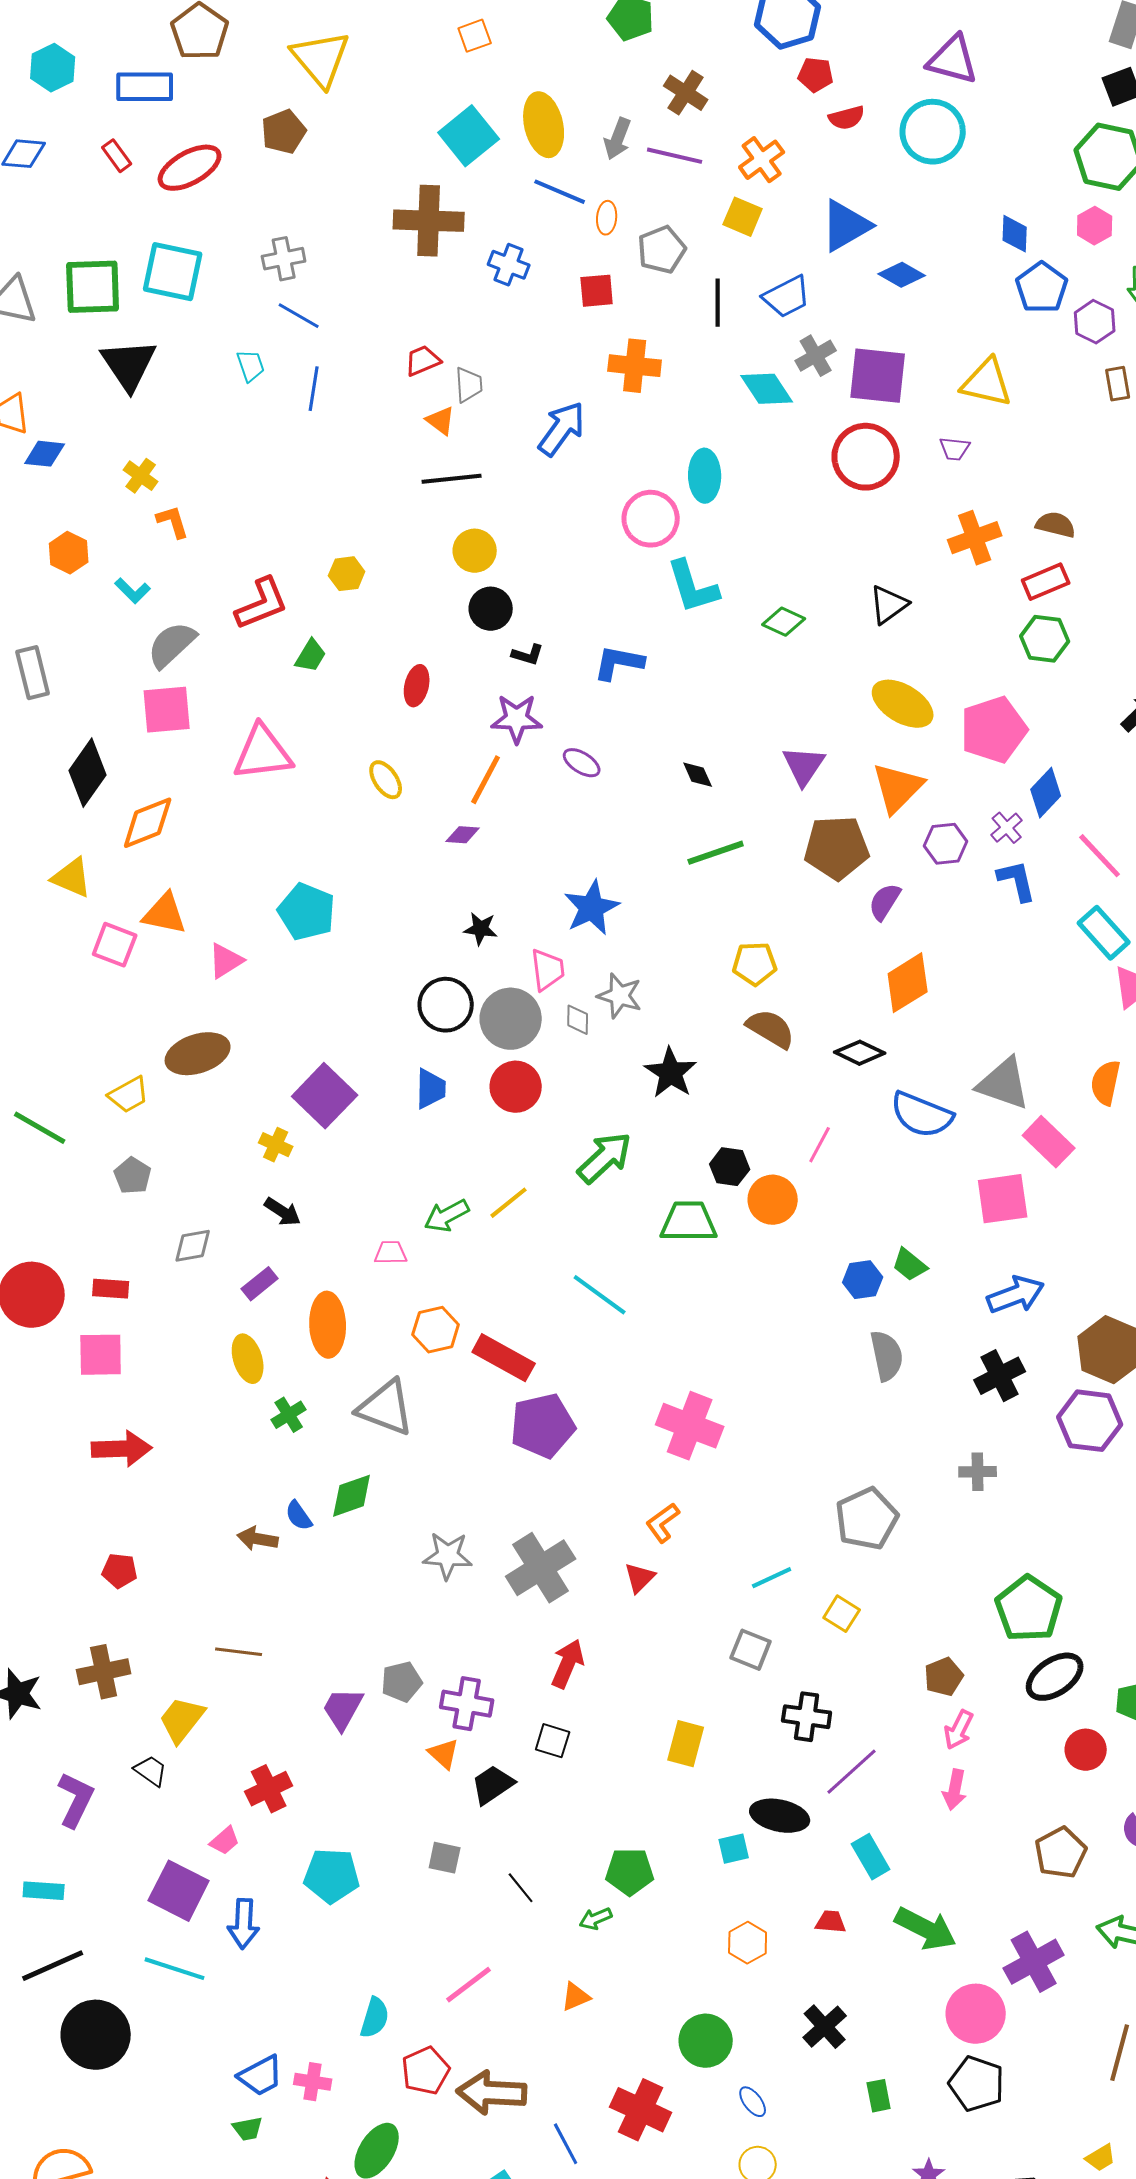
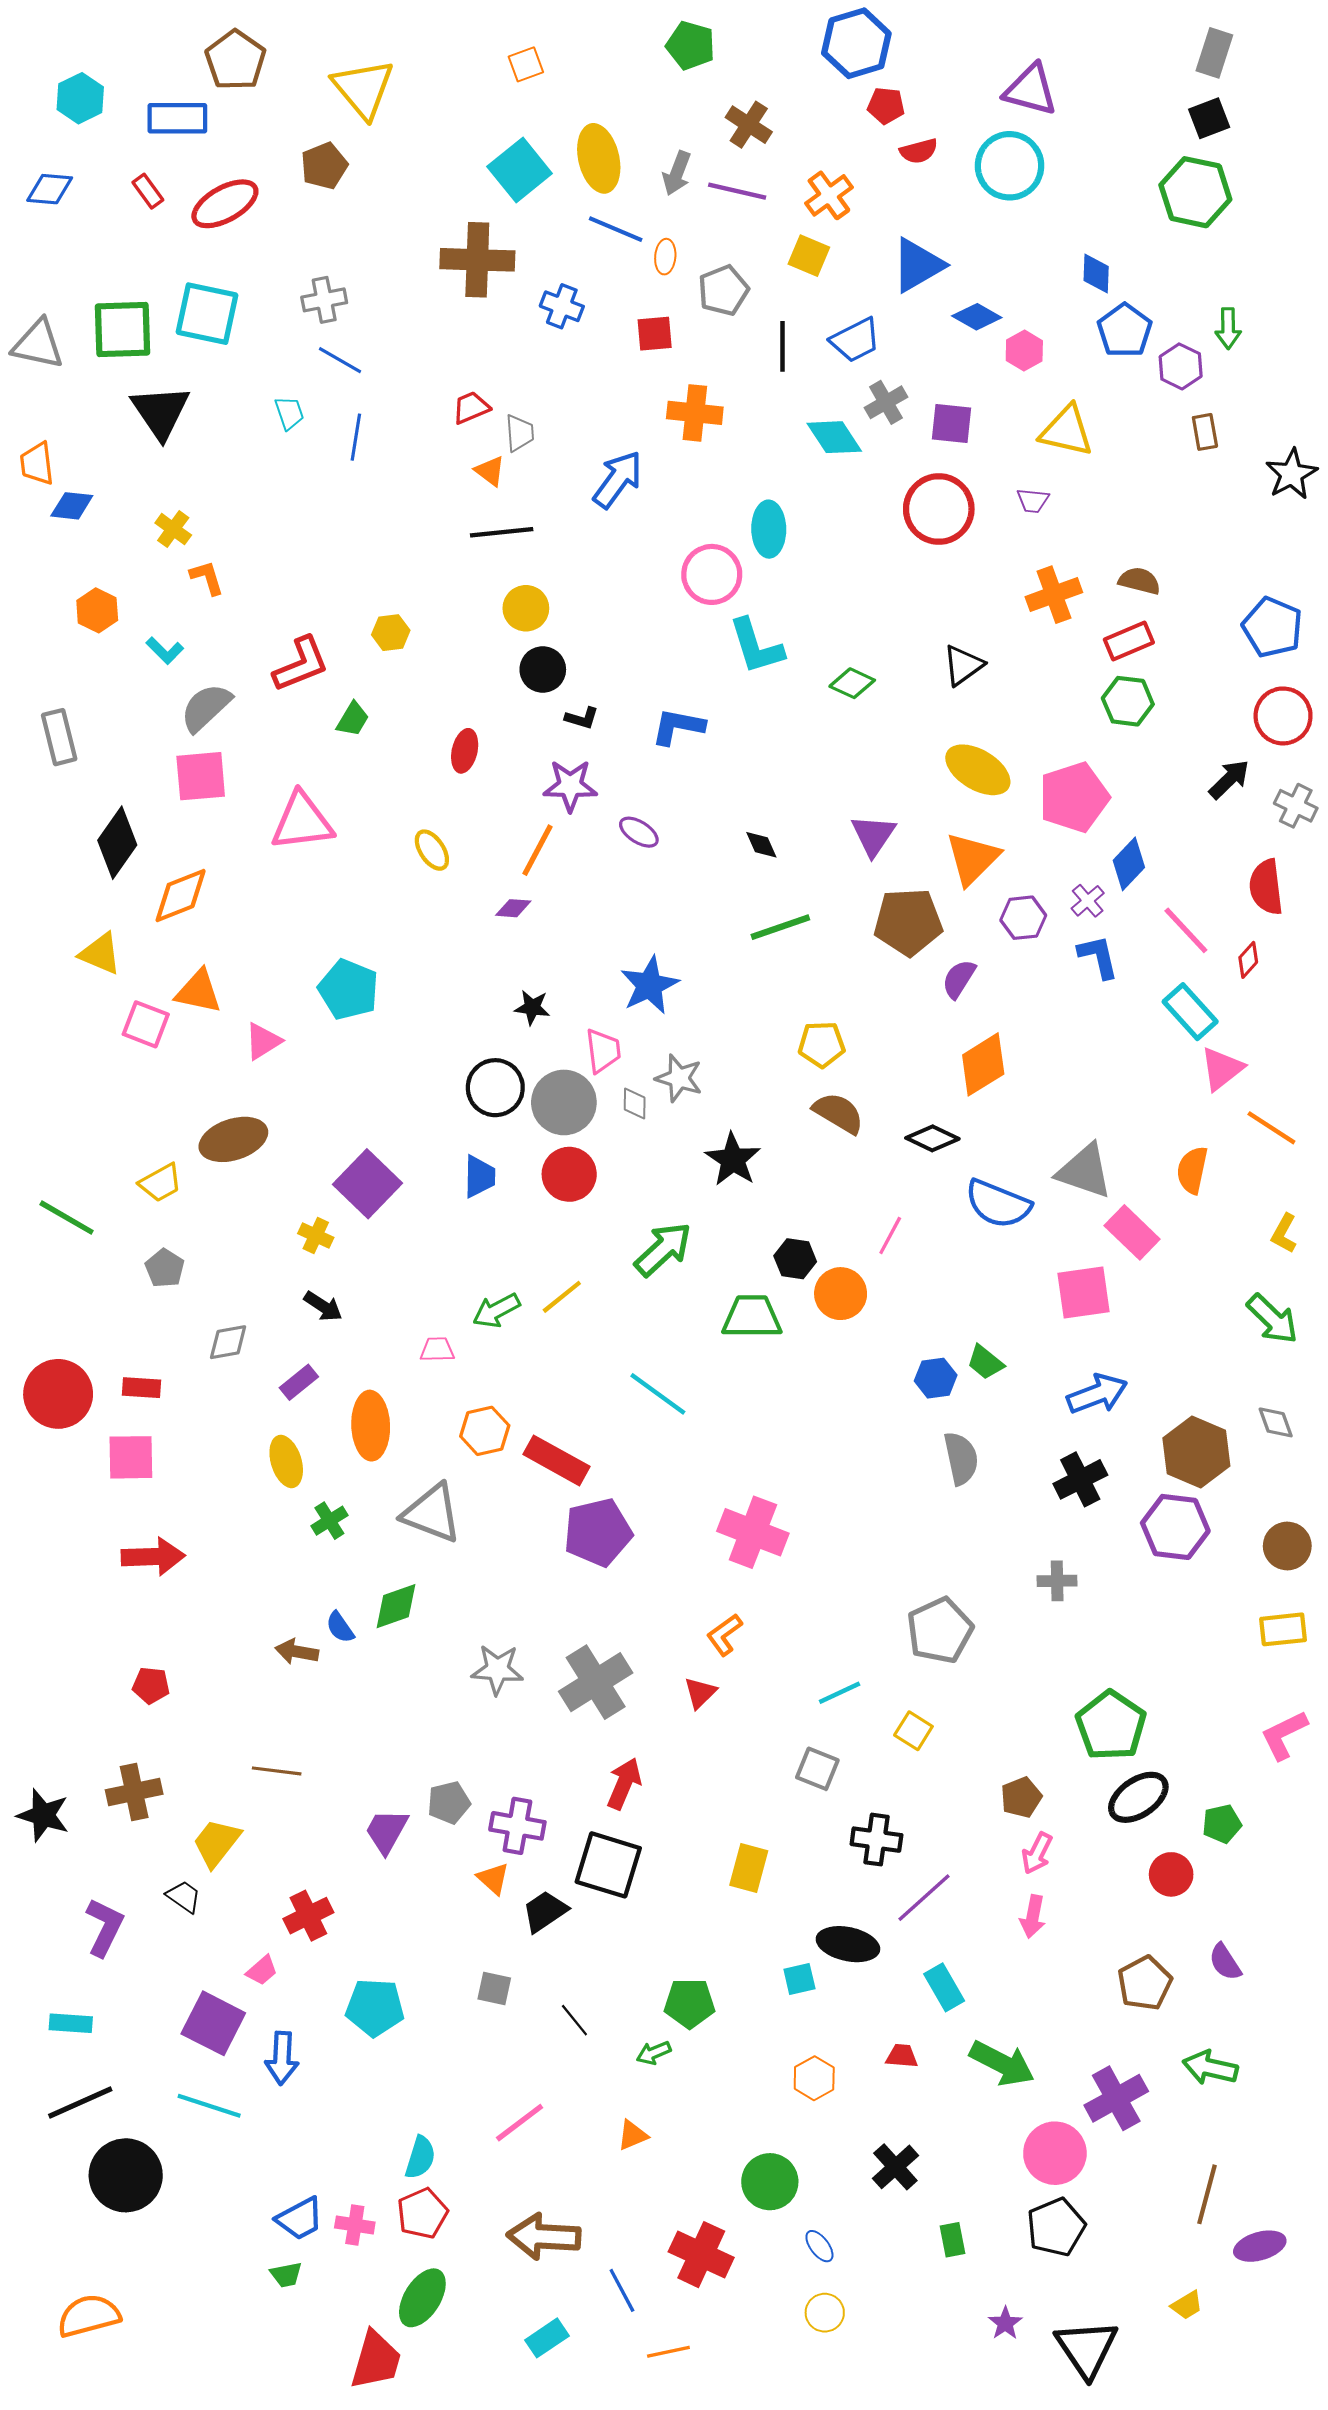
pink hexagon: (1095, 226) -> (1024, 351), moved
purple square: (878, 376) -> (951, 423), size x0.7
black square: (553, 1741) -> (608, 1865), size x1.8
red pentagon: (426, 2071) -> (422, 2213), moved
black pentagon: (977, 2084) -> (1056, 2227), turned 30

